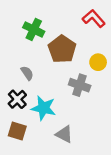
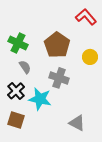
green cross: (34, 29) -> (18, 43), moved
gray cross: (80, 85) -> (59, 78), moved
gray triangle: (64, 134) -> (77, 123), moved

